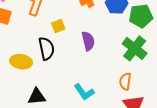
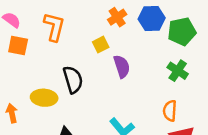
yellow square: (58, 26) -> (101, 45), moved
green cross: (135, 48) -> (178, 71), size x0.7

